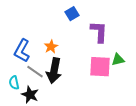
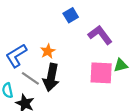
purple L-shape: (99, 32) -> (100, 35), turned -40
blue L-shape: (22, 51) -> (16, 56), turned 30

